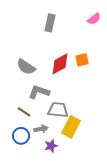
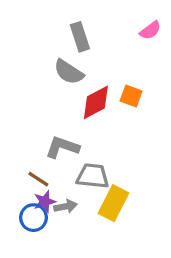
gray rectangle: (50, 23) -> (80, 37), turned -30
orange square: (82, 60) -> (131, 96), turned 32
gray semicircle: (26, 67) -> (69, 72), moved
purple star: (51, 146) -> (45, 202), moved

